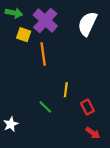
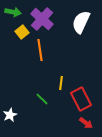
yellow square: (24, 35) -> (22, 32), turned 32
red rectangle: (87, 107) -> (81, 99), size x1.6

